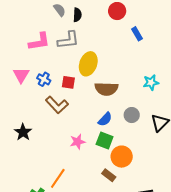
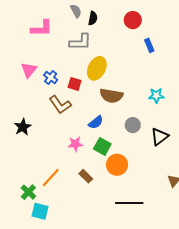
pink L-shape: (39, 42) -> (42, 28), moved
blue semicircle: (105, 119) -> (96, 122), moved
brown rectangle: (109, 175) -> (86, 176), moved

